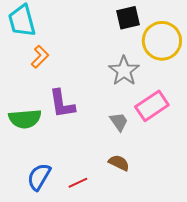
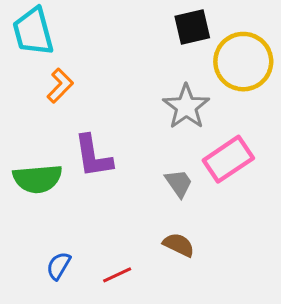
blue semicircle: (39, 177) -> (59, 266), size x0.7

